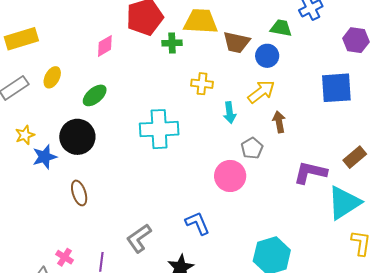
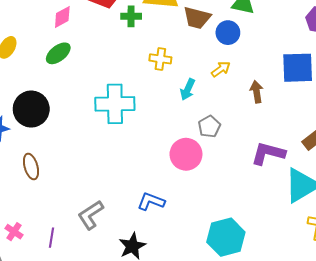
yellow arrow: (261, 92) -> (221, 69), size x0.7
green ellipse: (95, 95) -> (58, 53), moved
cyan arrow: (230, 113) -> (188, 89), turned 30
brown arrow: (279, 122) -> (257, 92), moved
blue L-shape: (197, 223) -> (151, 201), turned -48

